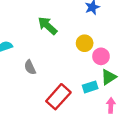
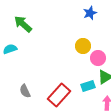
green arrow: (47, 26) -> (23, 24), moved
gray semicircle: (30, 67) -> (25, 91), moved

